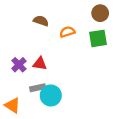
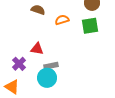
purple cross: (19, 65) -> (19, 64), moved
gray rectangle: (38, 88) -> (51, 66), moved

